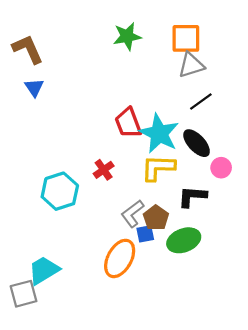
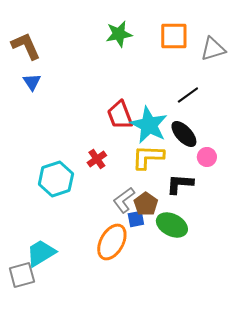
gray triangle: (191, 65) -> (213, 49), moved
green ellipse: (184, 240) -> (172, 225), turned 48

